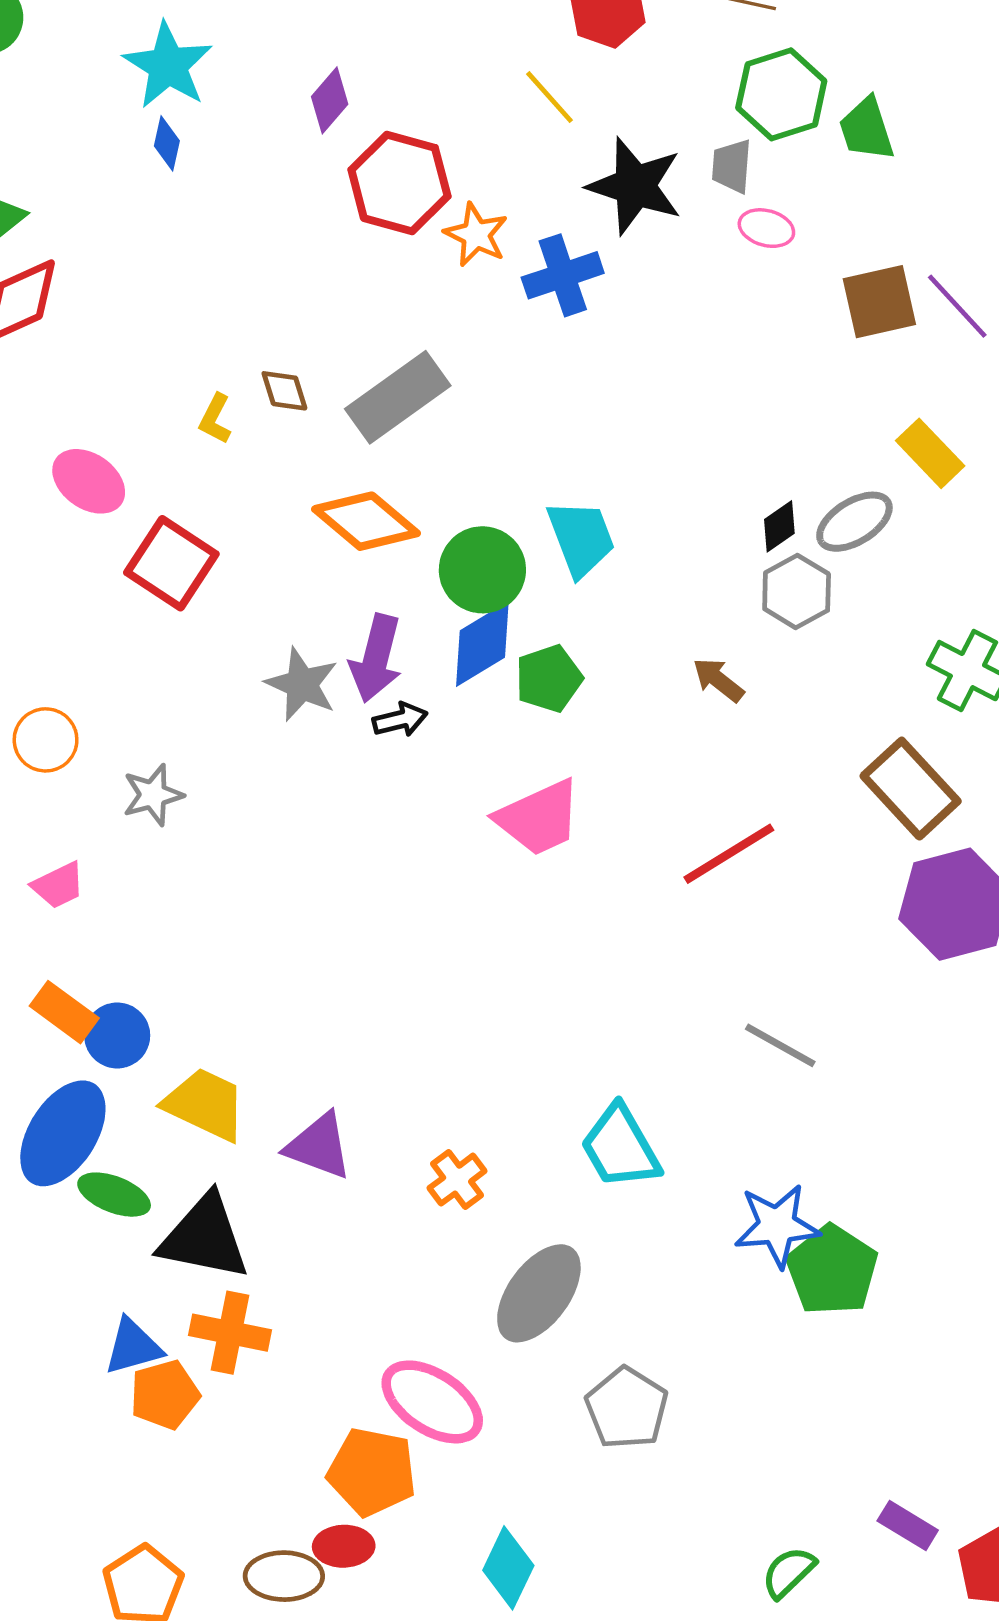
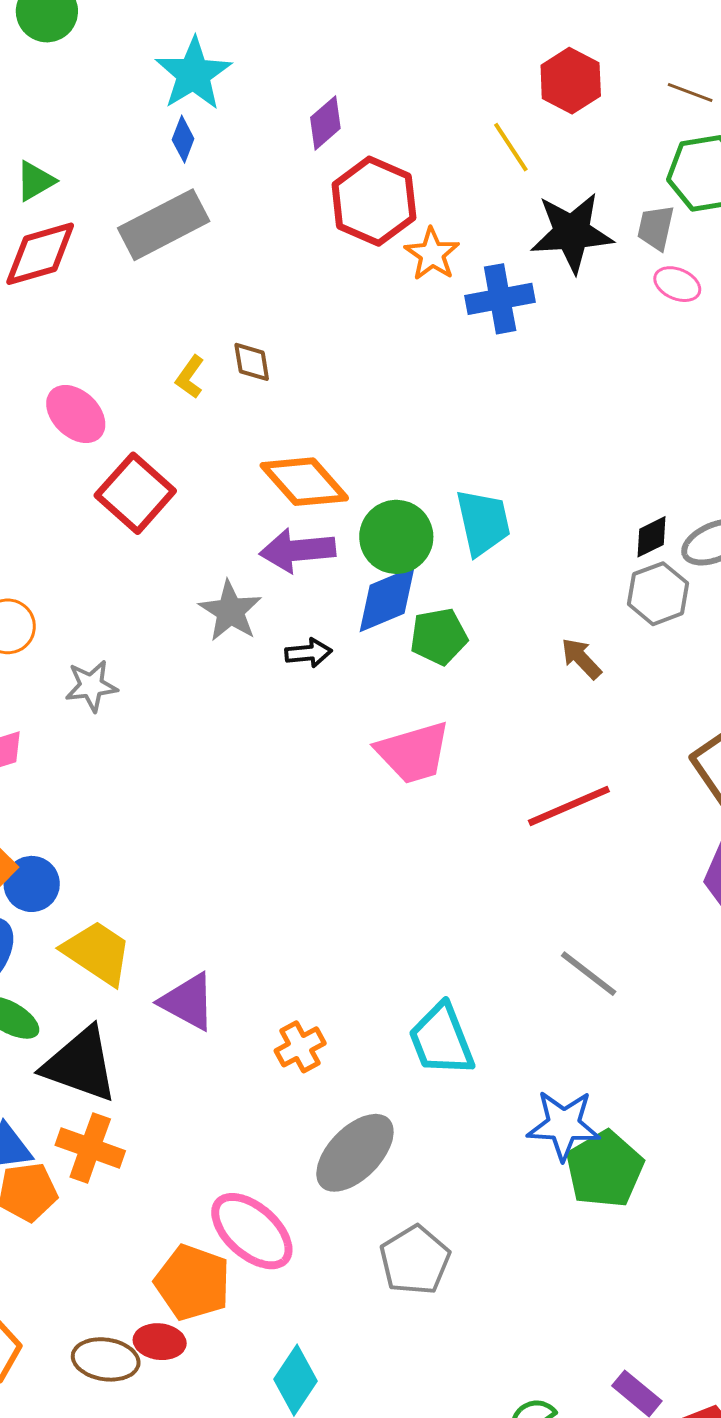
black star: (635, 186) -> (572, 233), turned -30
gray rectangle: (398, 397) -> (164, 225), moved
purple arrow: (376, 658) -> (298, 550), moved, turned 62

